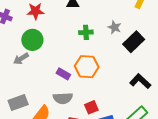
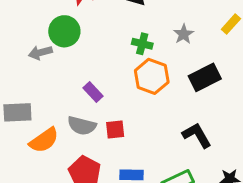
gray star: (114, 27) -> (184, 34), moved
orange hexagon: (87, 67) -> (152, 76), moved
red square: (91, 107) -> (115, 129), moved

